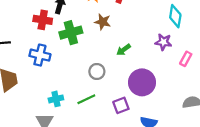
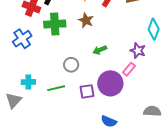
blue cross: (40, 55) -> (22, 39), turned 30
pink rectangle: (186, 59) -> (129, 69), moved
purple square: (121, 105) -> (87, 91), moved

